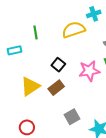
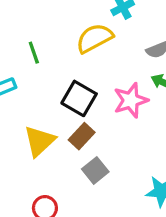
black square: (58, 65) -> (79, 98), size x1.5
gray square: (72, 117) -> (95, 170), moved

